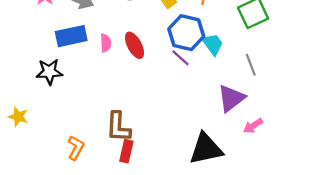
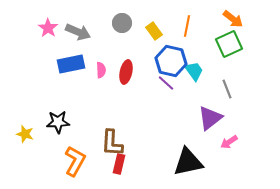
red ellipse: (134, 45) -> (126, 72), turned 40
black star: (49, 72) -> (58, 122), moved
orange L-shape: (76, 148) -> (75, 161), size x1.4

